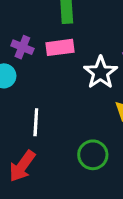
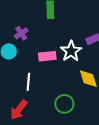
purple cross: (22, 47) -> (21, 33), turned 32
pink rectangle: (60, 47) -> (47, 56), moved

